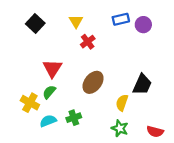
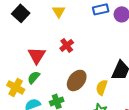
red cross: (88, 42) -> (67, 45), moved
brown ellipse: (93, 82) -> (77, 80), moved

